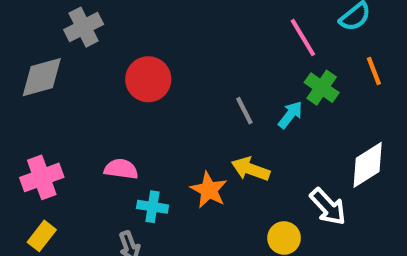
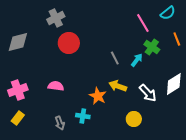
gray cross: (84, 27) -> (56, 18), moved
cyan cross: (152, 207) -> (83, 116), moved
white arrow: (328, 207) -> (148, 93), moved

